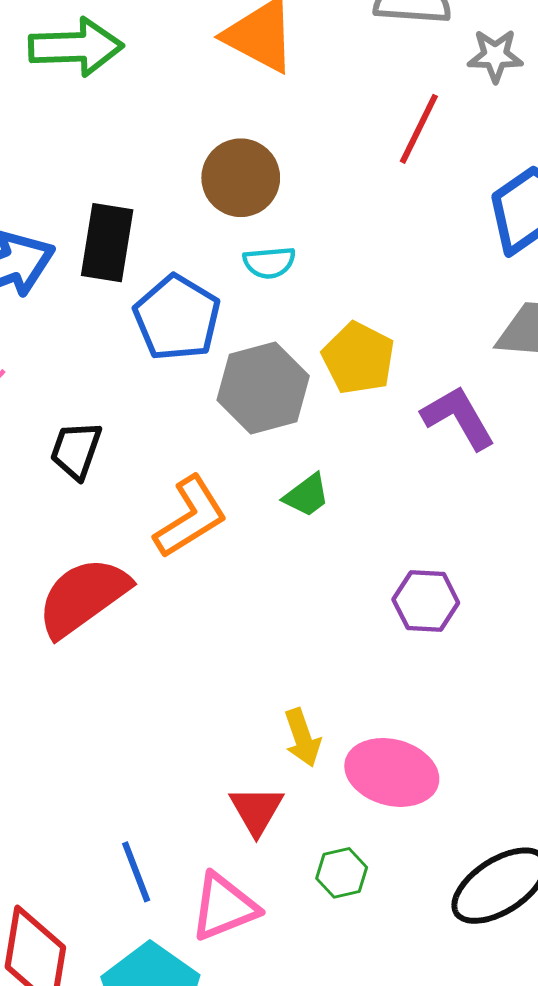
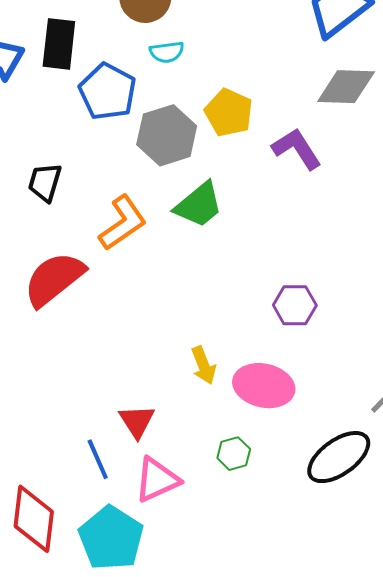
green trapezoid: (307, 495) -> (199, 205), size x1.6
purple hexagon: (426, 601) -> (295, 305), moved
red triangle: (256, 810) -> (137, 421), moved

